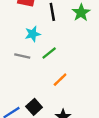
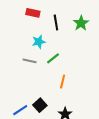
orange line: (60, 80) -> (63, 82), turned -32

